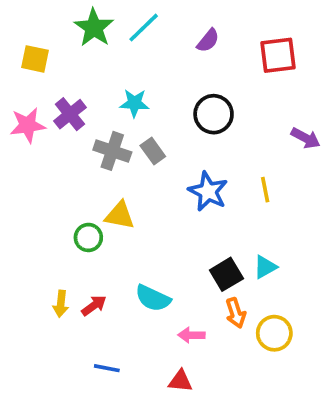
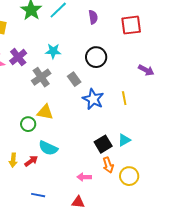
purple semicircle: (208, 40) -> (93, 17), turned -48
gray cross: (112, 151) -> (41, 77), turned 36
gray rectangle: (153, 151) -> (74, 79), moved
cyan semicircle: (153, 298) -> (48, 148), moved

